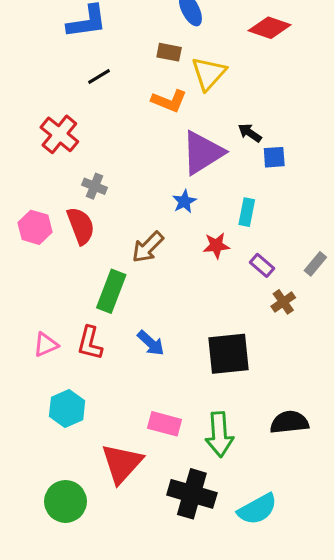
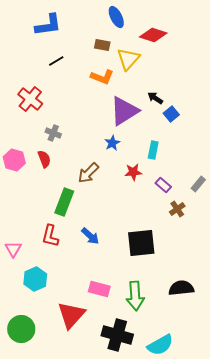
red diamond: (270, 28) -> (153, 35), moved
blue square: (274, 157) -> (171, 114), turned -35
red semicircle: (81, 226) -> (44, 159), size x0.7
pink triangle: (46, 345) -> (13, 249), moved, turned -36
green circle: (66, 501) -> (21, 329), moved

